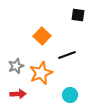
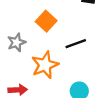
gray star: (16, 66) -> (17, 42), moved

